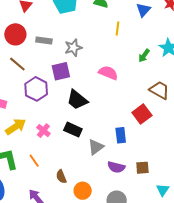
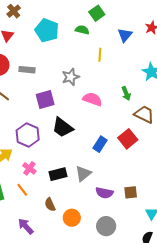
gray star: (73, 48) -> (71, 77), moved
green arrow: (144, 56) -> (126, 93), moved, turned -56
purple hexagon: (36, 89) -> (28, 135), moved
black rectangle: (73, 130) -> (58, 174), moved, turned -36
pink cross: (43, 131) -> (29, 168), moved
blue rectangle: (121, 135) -> (100, 144), moved, turned 42

